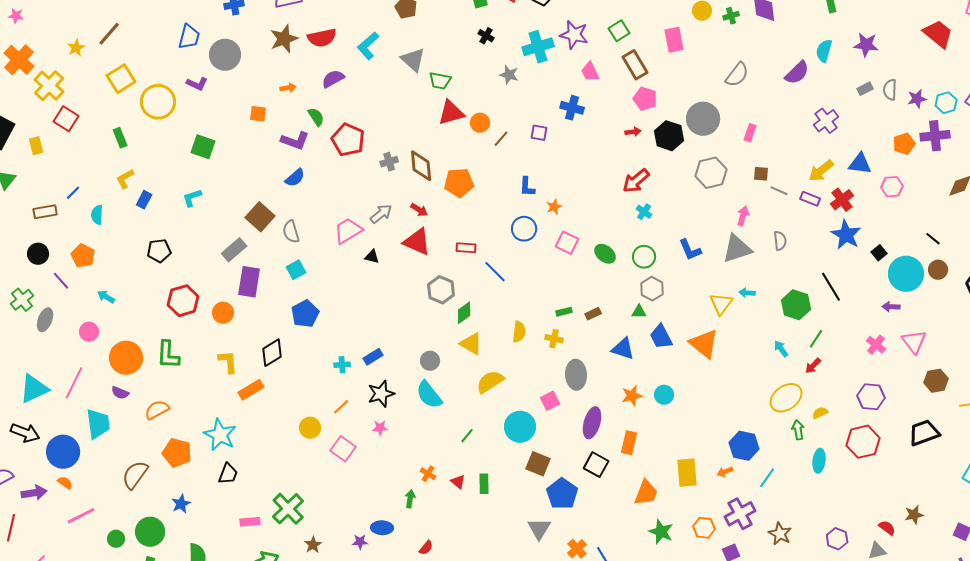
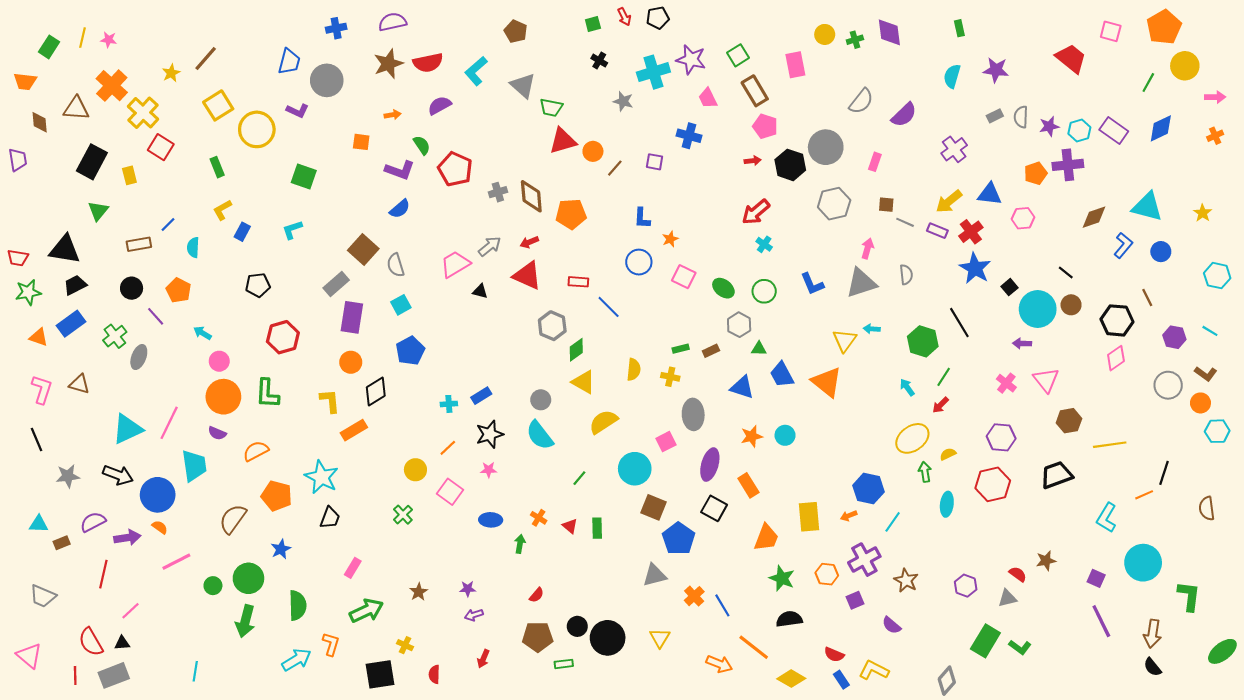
purple semicircle: (797, 73) -> (904, 115), moved
red arrow: (419, 210) -> (529, 242), turned 126
gray hexagon: (652, 289) -> (739, 325), moved
orange circle: (223, 313) -> (351, 362), moved
pink circle: (89, 332) -> (219, 361), moved
orange rectangle: (629, 443) -> (748, 485), turned -45
green cross: (288, 509) -> (403, 515), moved, size x0.6
pink rectangle: (250, 522) -> (353, 568), turned -54
blue ellipse: (382, 528) -> (491, 520), moved
gray triangle: (539, 529) -> (655, 575), turned 45

